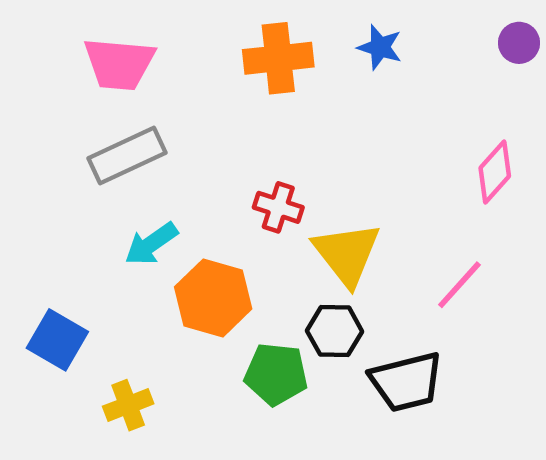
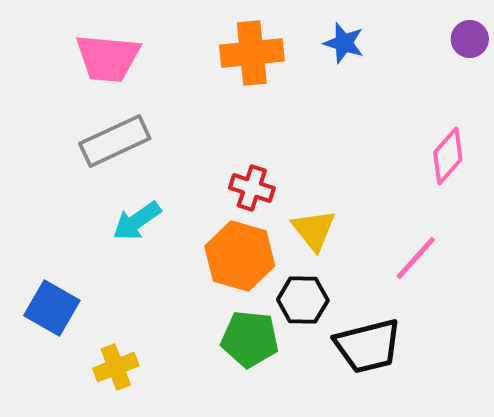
yellow triangle: (347, 254) -> (314, 230), size x0.7
orange hexagon: (213, 298) -> (240, 256), moved

